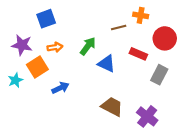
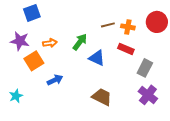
orange cross: (141, 15) -> (128, 27), moved
blue square: (46, 19) -> (32, 13), moved
red circle: (165, 38) -> (157, 22), moved
cyan star: (15, 80) -> (16, 96), moved
purple cross: (147, 116) -> (148, 95), moved

